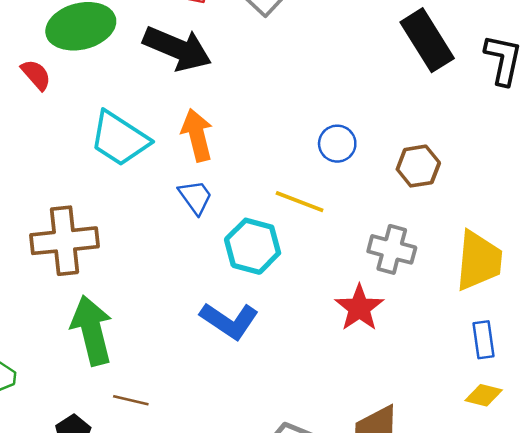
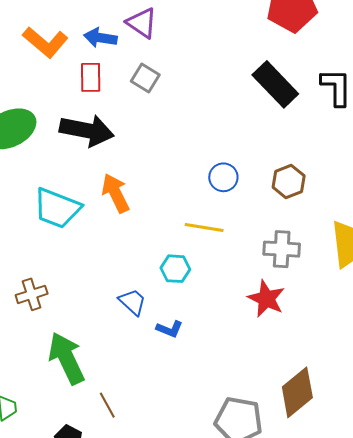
blue trapezoid: (195, 197) -> (132, 302), moved
brown cross: (64, 241) -> (32, 294), size x0.6
cyan hexagon: (253, 246) -> (175, 269), size x0.7
blue L-shape: (229, 321) -> (170, 329), size x0.6
brown line: (131, 400) -> (107, 405), turned 60

